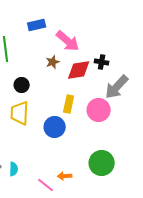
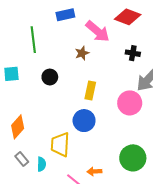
red diamond: (79, 70) -> (128, 17), moved, turned 30
yellow rectangle: (69, 104) -> (90, 90), moved
yellow trapezoid: (20, 113) -> (60, 144), moved

